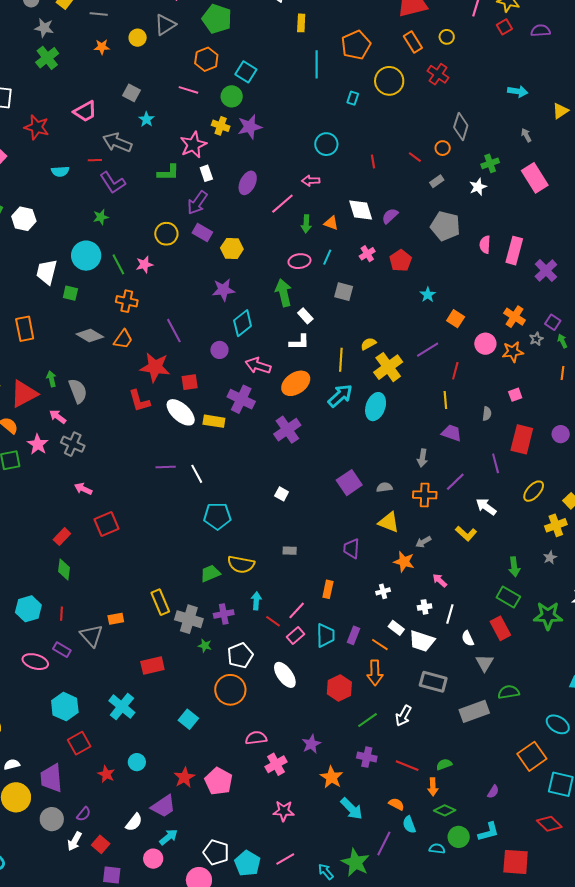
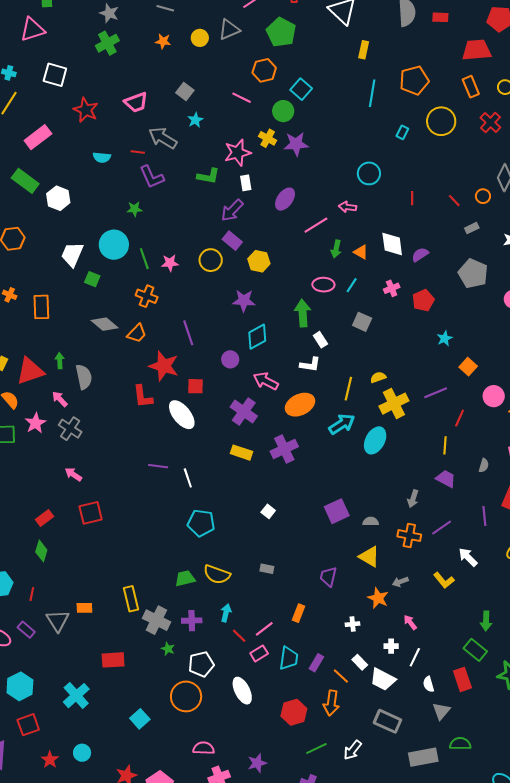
yellow circle: (166, 234) -> (211, 260), moved
yellow rectangle: (214, 421) -> (241, 453), moved

